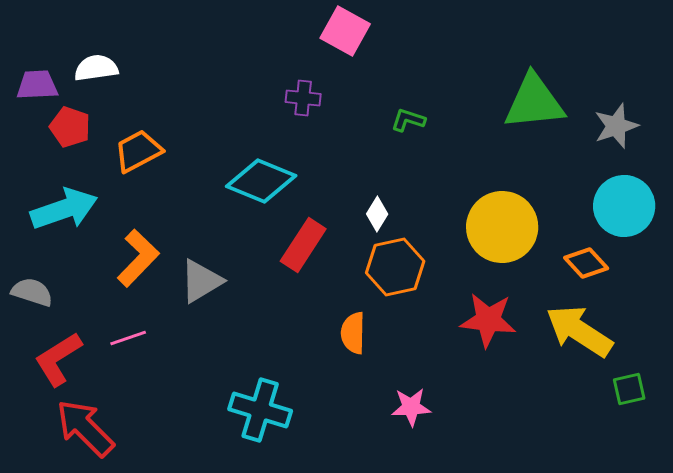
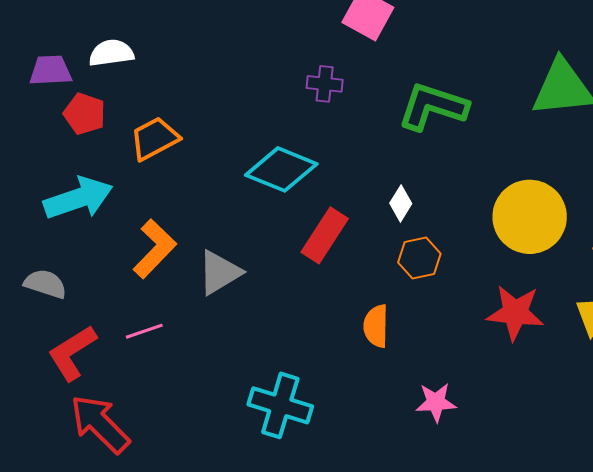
green L-shape: (408, 120) -> (433, 107), size x2.0
orange hexagon: (395, 267) -> (419, 258), size x0.7

